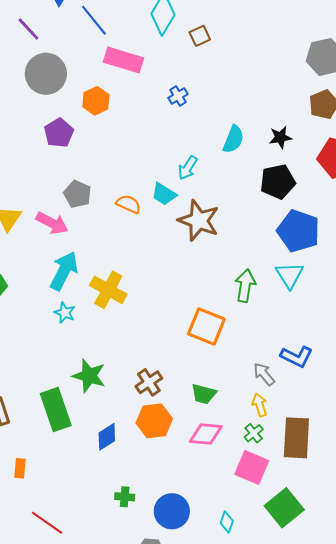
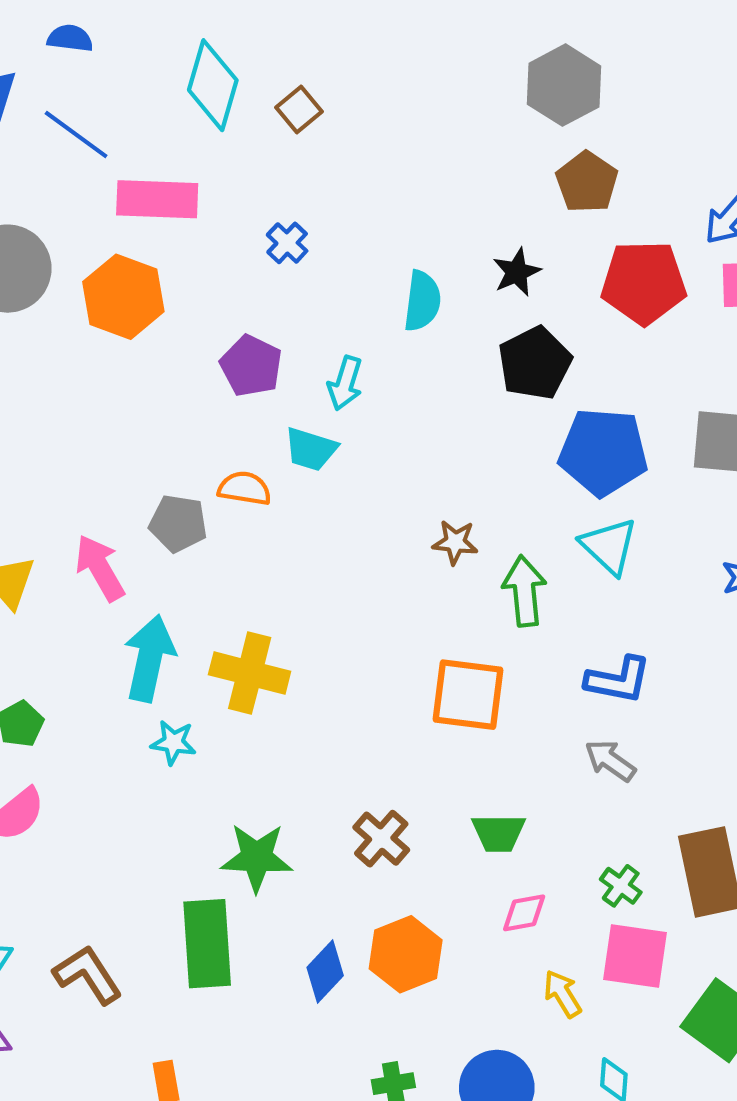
orange hexagon: (96, 101) -> (123, 297), size x1.4
purple pentagon: (59, 133) -> (251, 366), moved
gray pentagon: (77, 194) -> (178, 523), moved
brown star: (199, 221) -> (455, 542), moved, size x0.5
pink arrow: (52, 223) -> (100, 568), turned -132
blue L-shape: (297, 357) -> (618, 680), moved
yellow arrow: (260, 405) -> (562, 994), moved
green rectangle: (56, 410) -> (207, 944), turned 30
orange hexagon: (154, 421) -> (406, 954), moved
pink diamond: (206, 434) -> (524, 913), size x0.7

